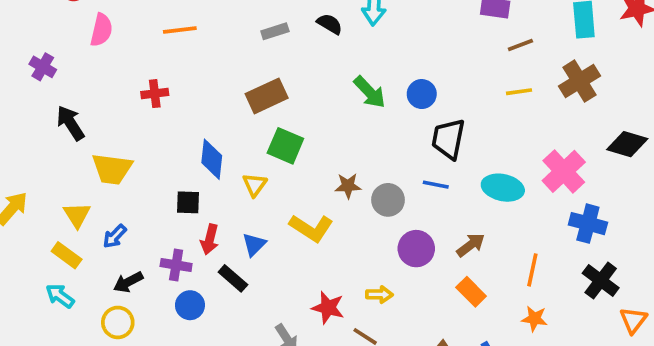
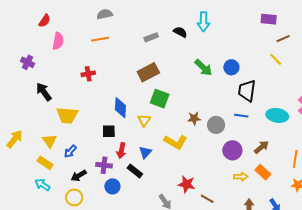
yellow line: (519, 92) -> (276, 59), moved, turned 56
yellow arrow: (379, 295) -> (241, 177), moved

